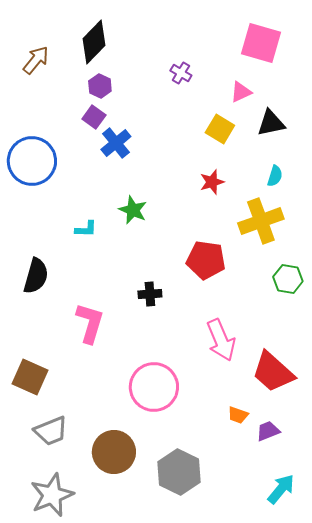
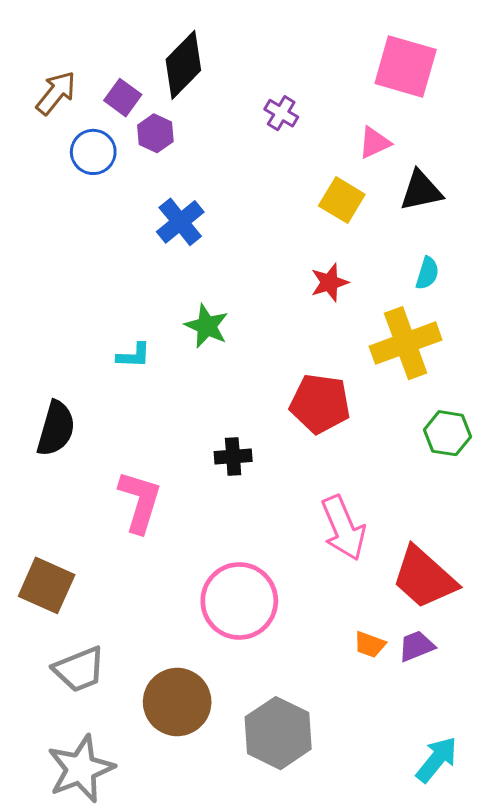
black diamond: (94, 42) -> (183, 65), moved
purple square: (94, 117) -> (123, 98), moved
blue circle: (32, 161) -> (93, 152), moved, size x0.6
purple trapezoid: (268, 431) -> (416, 646), moved

